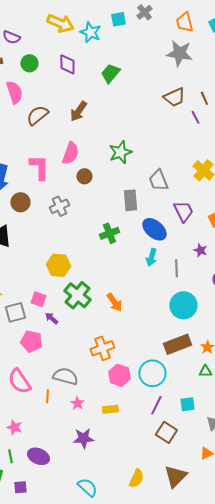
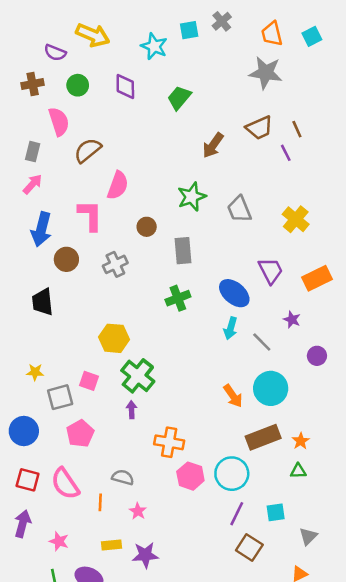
yellow arrow: (60, 23) -> (93, 35), moved
brown arrow: (78, 111) -> (213, 145), moved
pink semicircle: (70, 153) -> (118, 185), moved
gray trapezoid: (158, 180) -> (239, 209), moved
gray rectangle: (130, 200) -> (183, 251), moved
gray line: (176, 268) -> (262, 342), turned -42
orange arrow: (114, 302) -> (233, 396), moved
purple arrow: (51, 318) -> (132, 410), moved, turned 48
pink pentagon: (31, 341) -> (80, 434), turned 30
orange cross: (102, 348) -> (169, 442), turned 30
gray semicircle: (65, 376) -> (123, 477), size x0.7
yellow rectangle: (110, 409) -> (112, 545), moved

